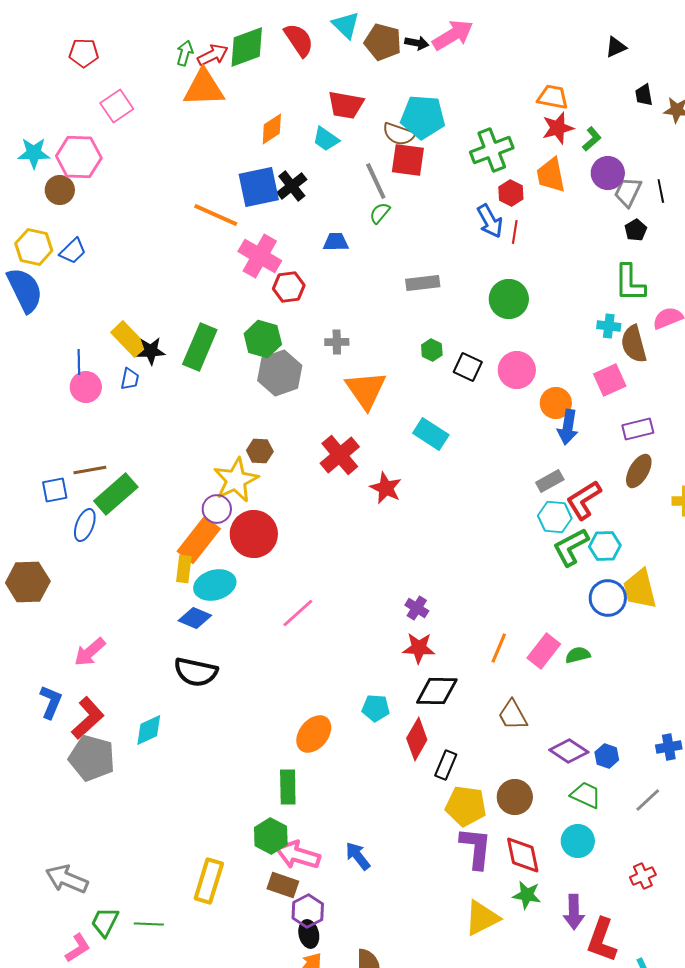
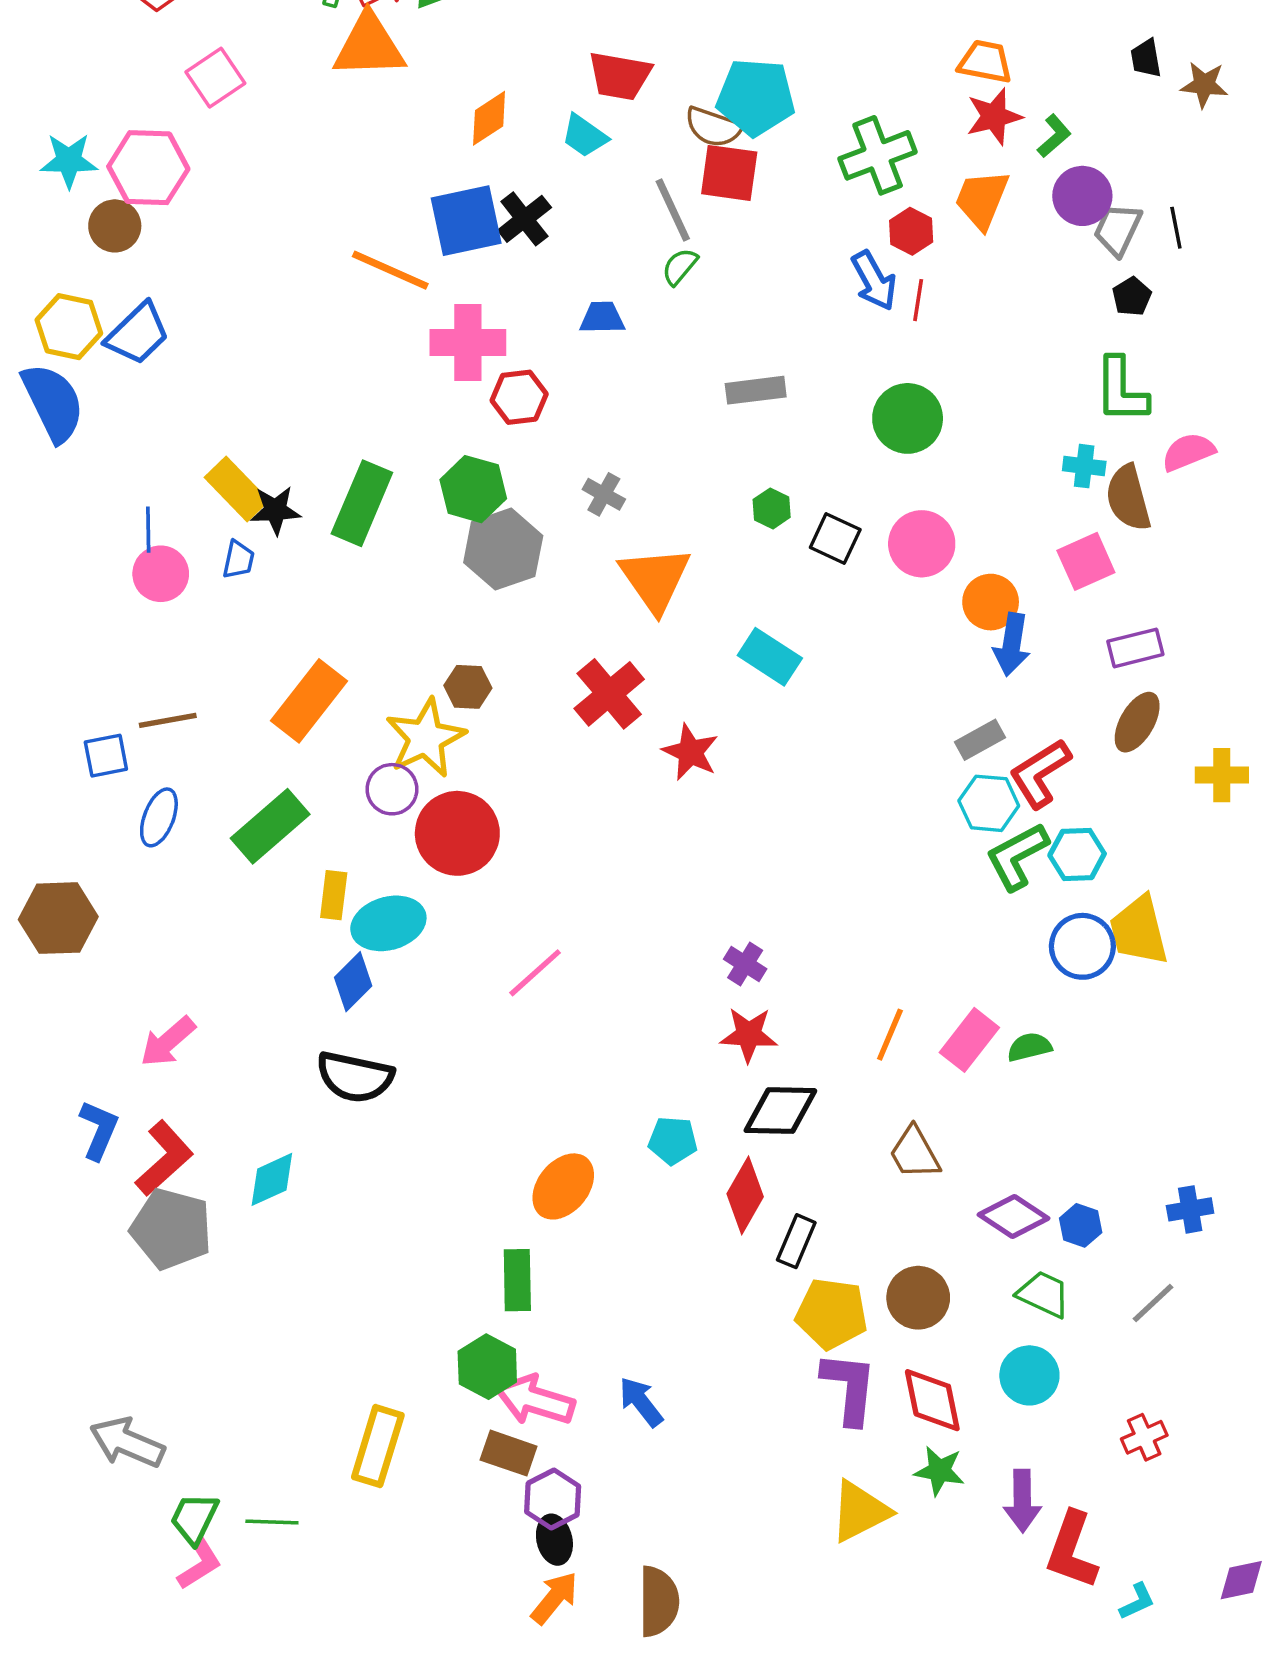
orange trapezoid: (551, 175) -> (982, 199), turned 33
blue trapezoid: (73, 251) -> (138, 334), size x1.4
pink cross: (260, 256) -> (468, 342), turned -30
gray cross: (337, 342) -> (604, 494), turned 30
green rectangle: (116, 494) -> (270, 826), moved
orange rectangle: (199, 540) -> (309, 701), moved
blue diamond: (195, 618) -> (353, 982), turned -68
pink L-shape: (78, 948) -> (200, 1564), moved

